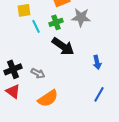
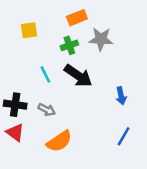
cyan line: (36, 26) -> (45, 74), moved
black cross: (13, 69) -> (15, 105), turned 30

